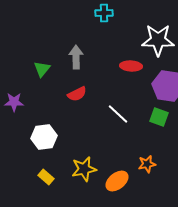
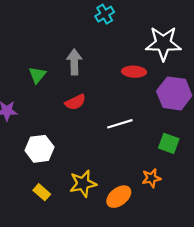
cyan cross: (104, 13) -> (105, 14), turned -30
white line: (118, 114) -> (120, 124), turned -60
green square: (159, 117) -> (169, 143), moved

